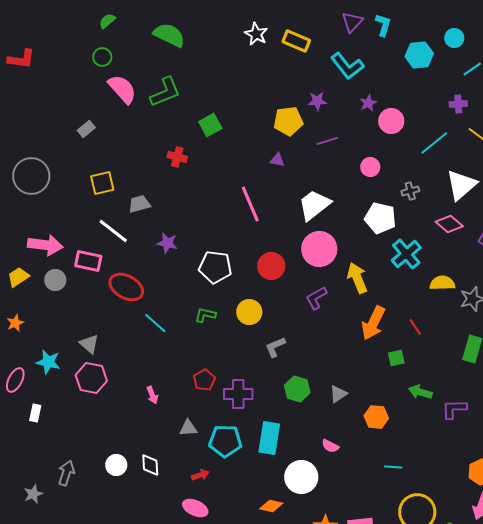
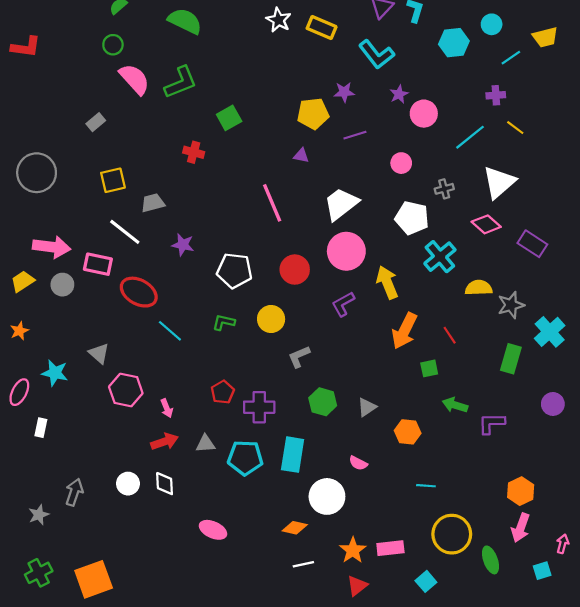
pink hexagon: (91, 378) -> (126, 390), moved
red arrow: (200, 475) -> (165, 442), moved, size x1.4

